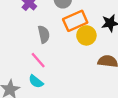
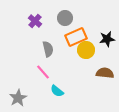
cyan semicircle: (36, 81) -> (57, 91), moved

